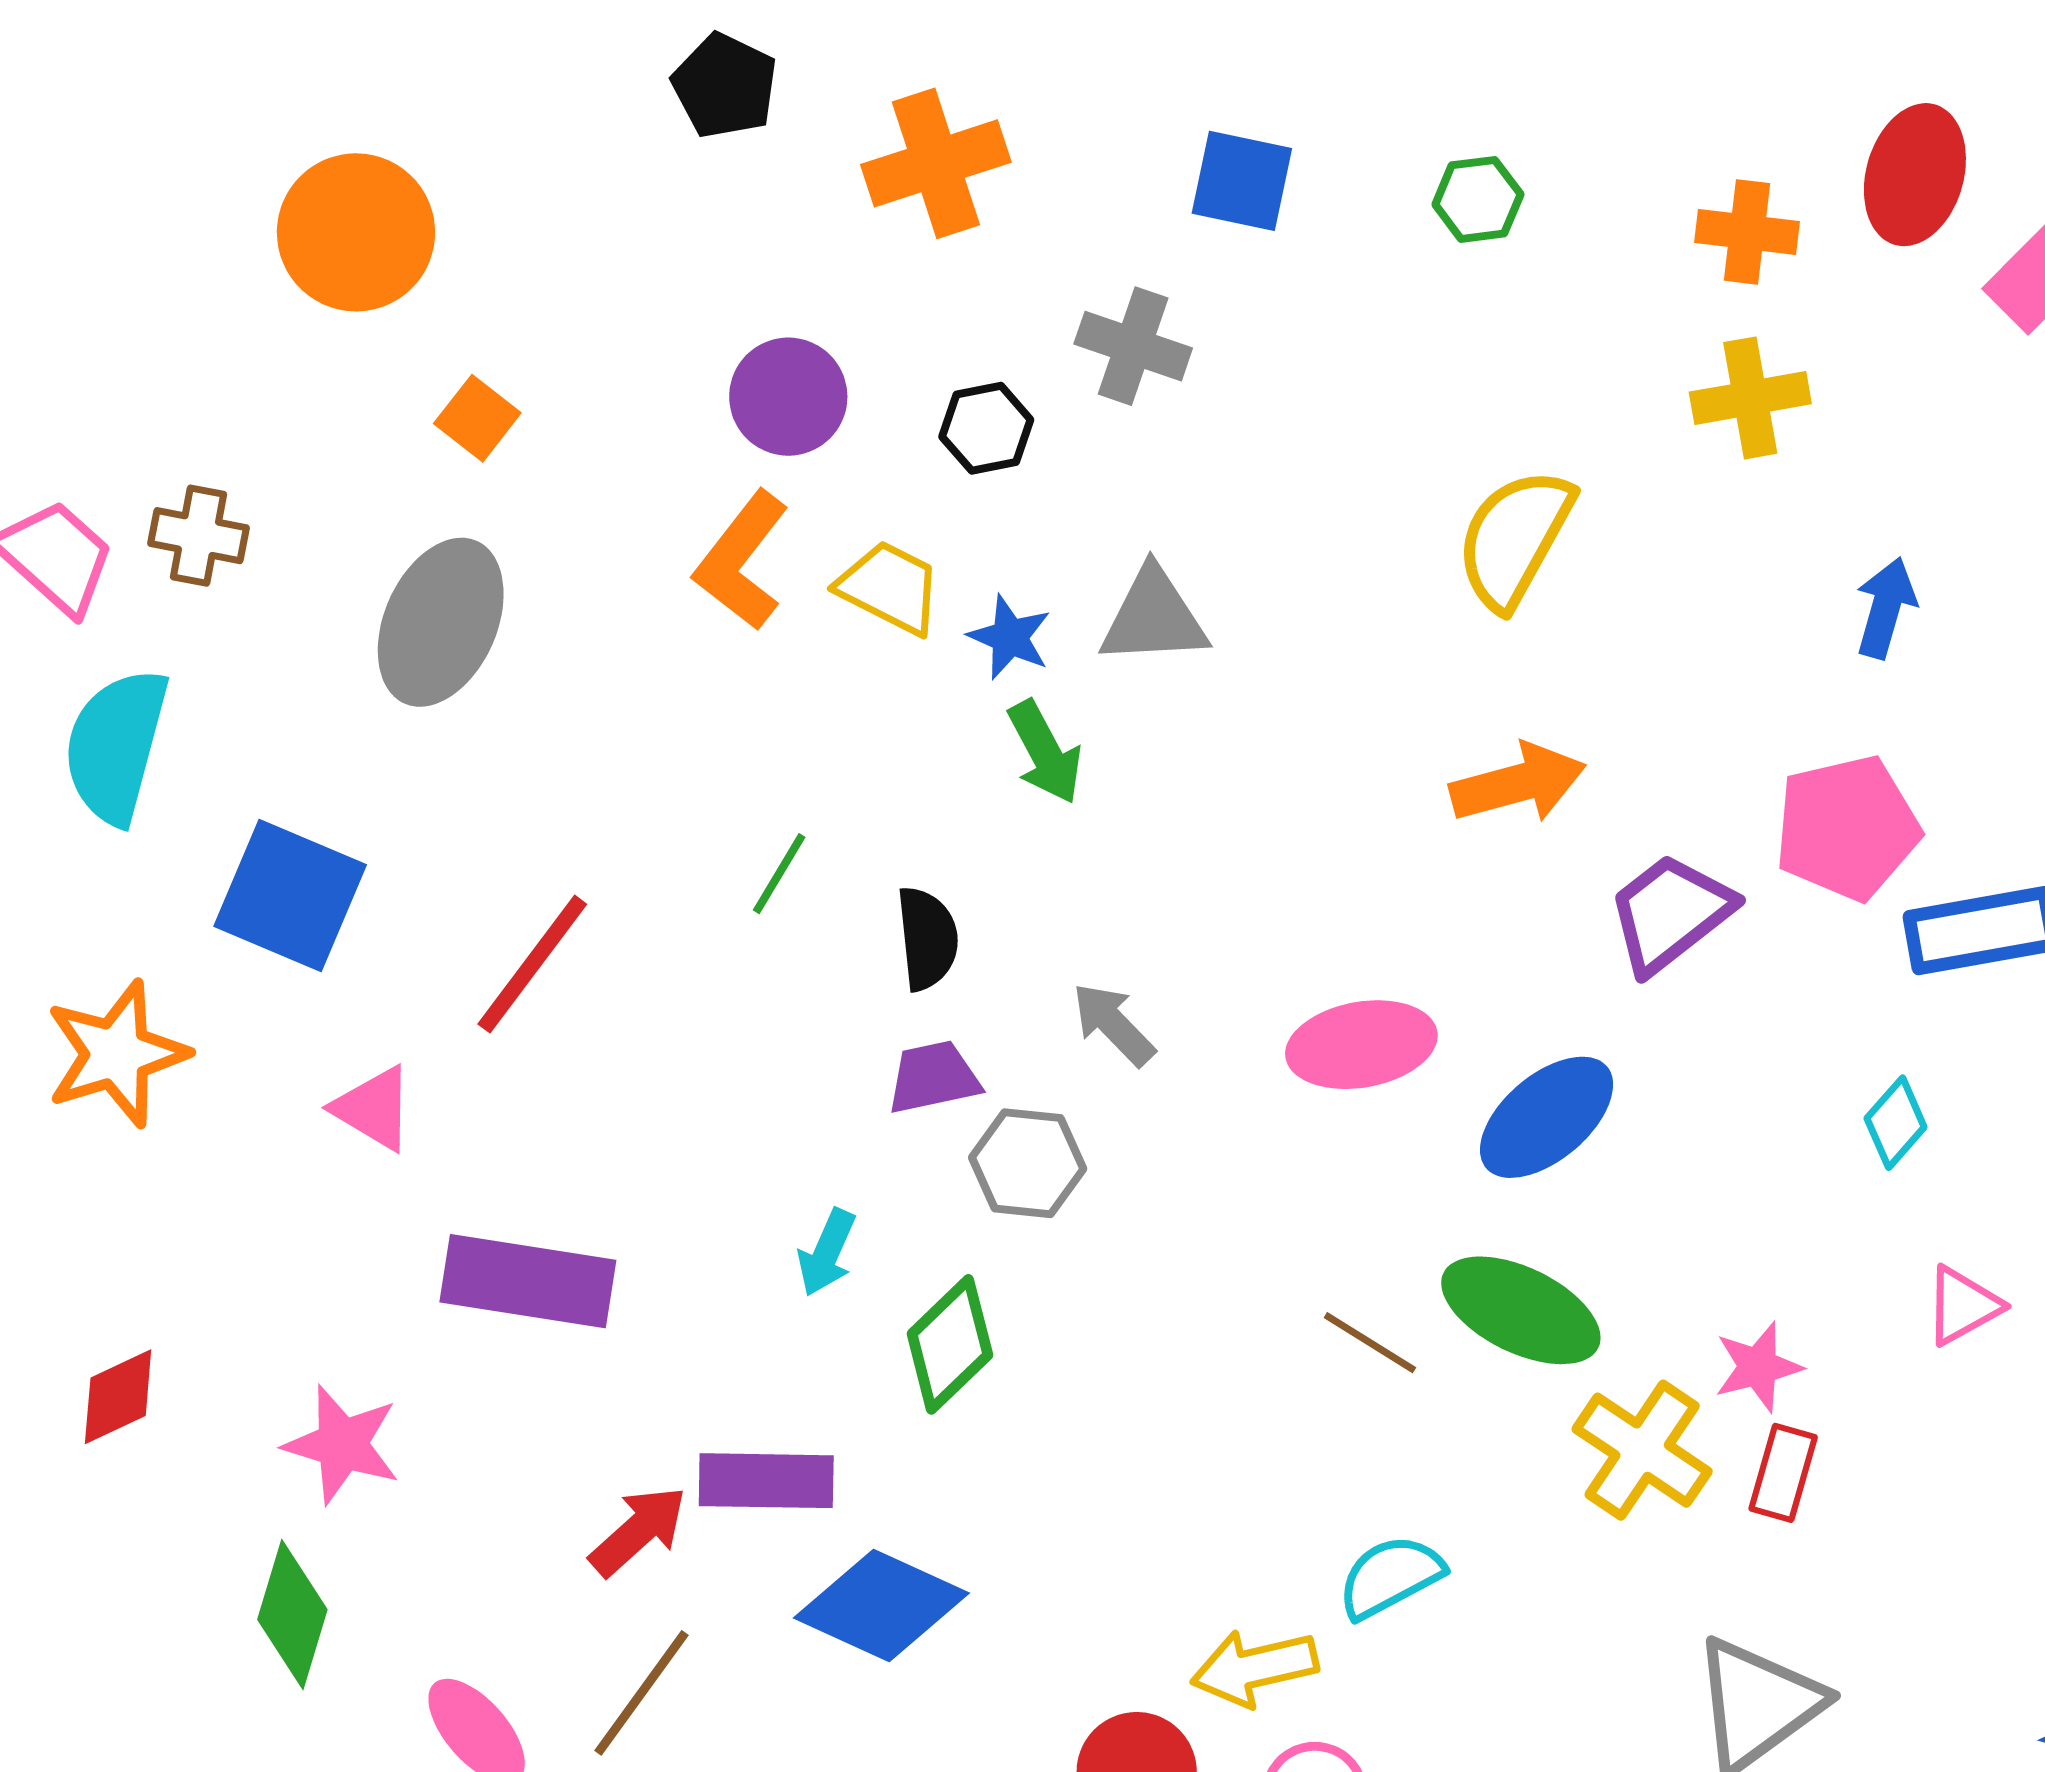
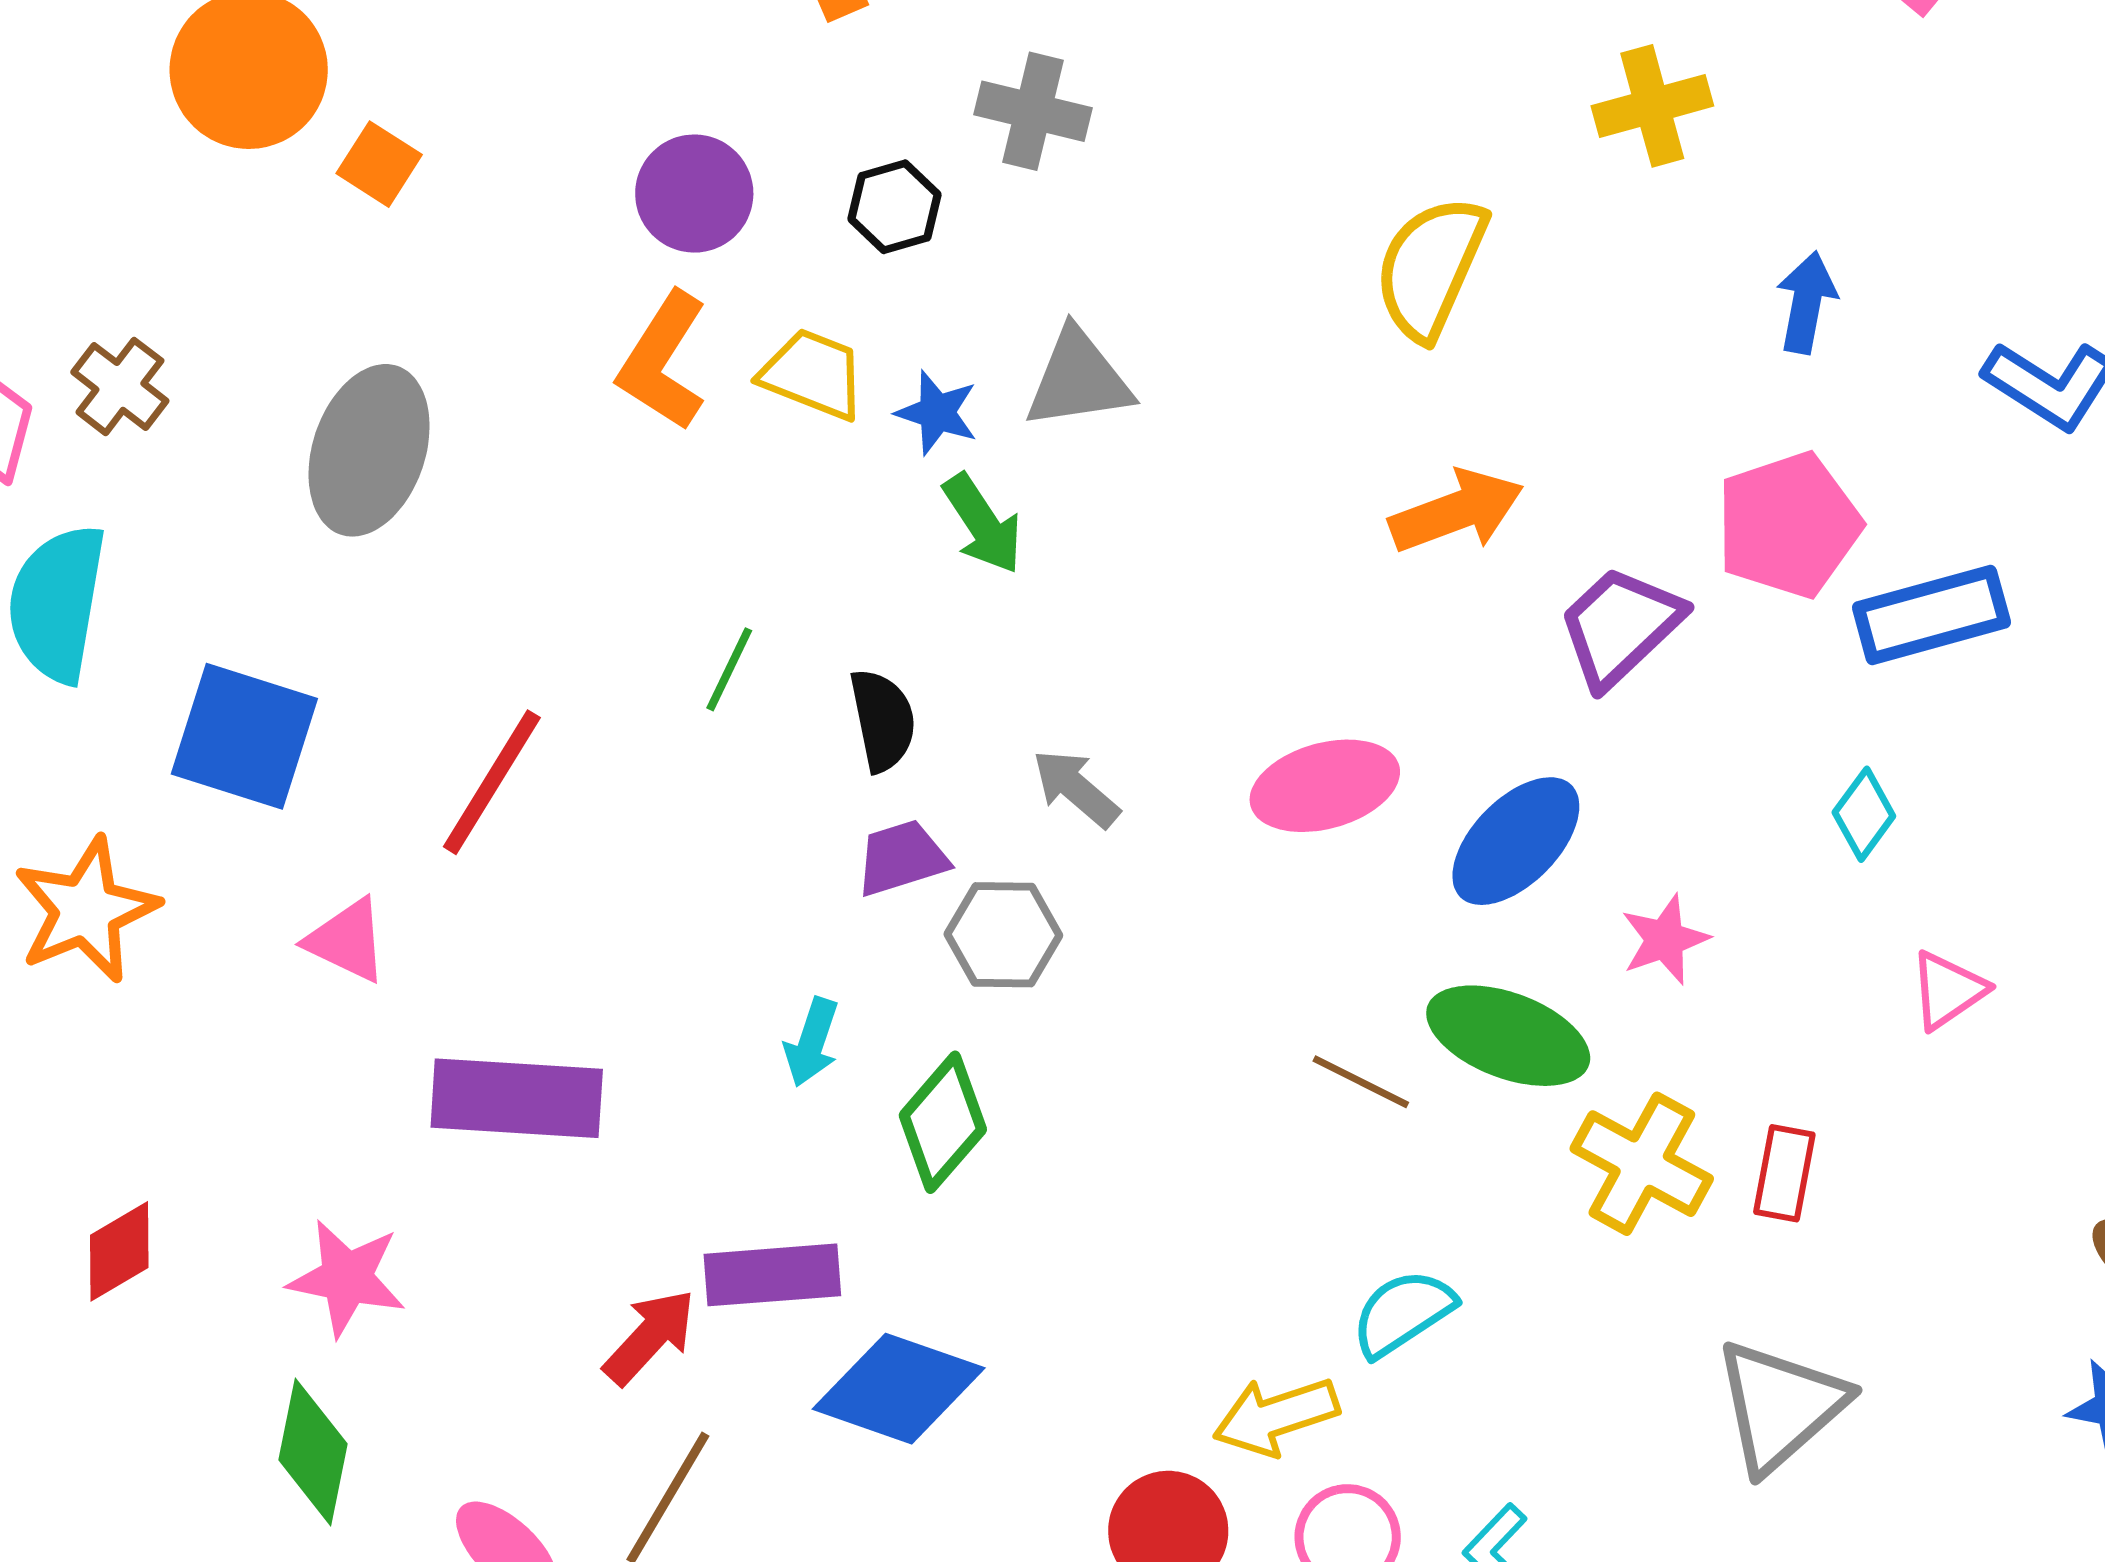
orange square: (477, 418) -> (379, 164), moved
brown cross: (199, 536) -> (120, 386), turned 32
pink star: (1758, 1367) -> (1665, 940), moved

